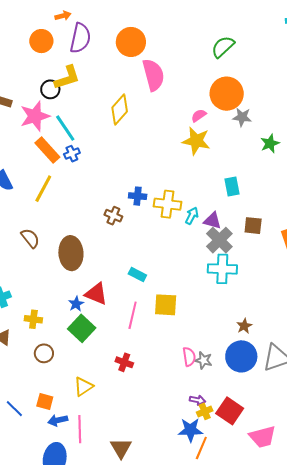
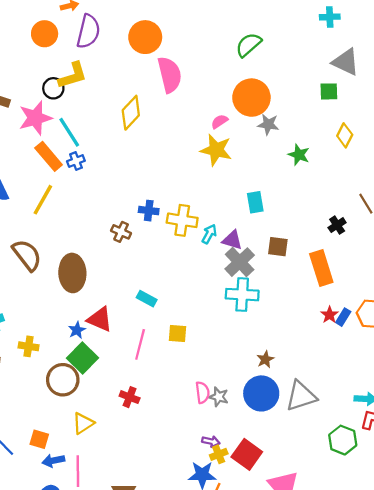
green star: (270, 143) -> (299, 155), turned -30
brown semicircle: (30, 238) -> (27, 255), size x1.4
yellow square: (166, 305) -> (178, 333), size x0.7
brown circle: (44, 353) -> (63, 380), moved, size x1.5

